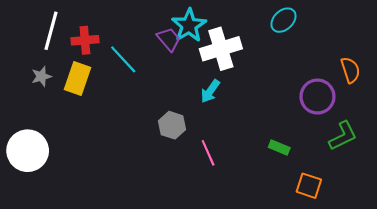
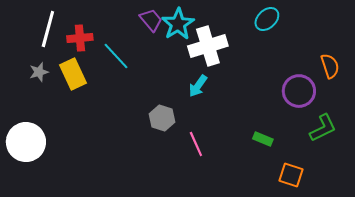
purple trapezoid: (169, 39) -> (151, 20), moved
yellow rectangle: (77, 78) -> (73, 74), turned -44

